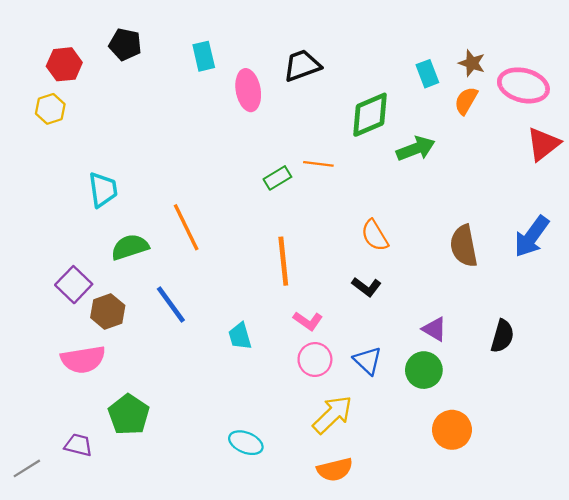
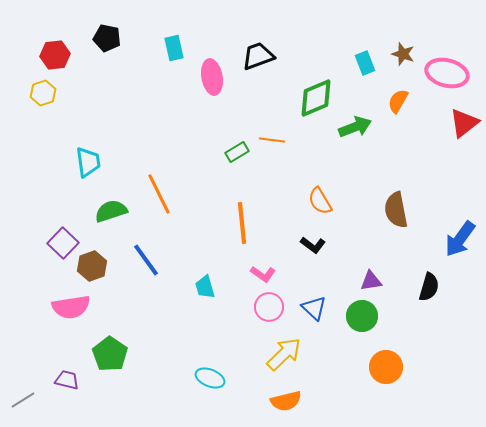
orange semicircle: (466, 101) -> (398, 101), moved
blue arrow: (532, 237) -> (460, 239), moved
purple triangle: (434, 329) -> (371, 281), turned -40

